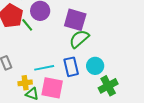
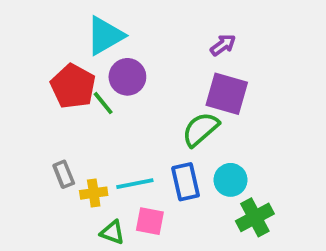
purple square: (75, 20) -> (227, 94), moved
yellow cross: (25, 83) -> (94, 193), moved
pink square: (52, 88) -> (150, 221), size x0.7

